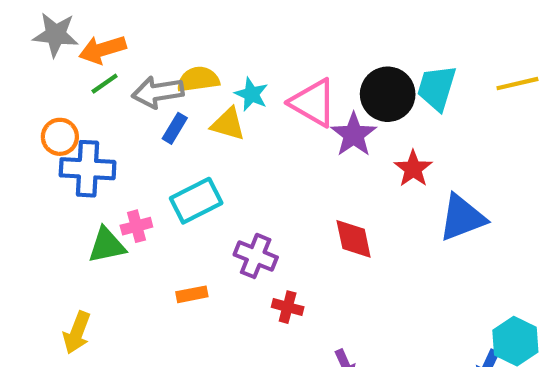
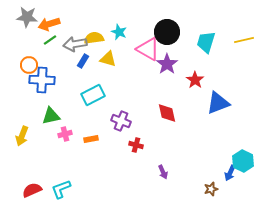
cyan star: (251, 94) -> (119, 32), moved
black circle: (388, 94) -> (167, 32), moved
pink cross: (136, 226) -> (65, 134), moved
yellow arrow: (77, 333) -> (22, 136), moved

